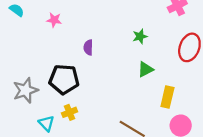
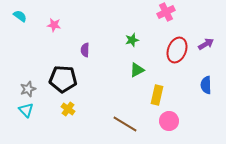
gray star: (26, 90) -> (28, 89), size x0.7
yellow cross: (70, 112) -> (68, 109), turned -32
cyan triangle: (46, 123) -> (26, 110), moved

